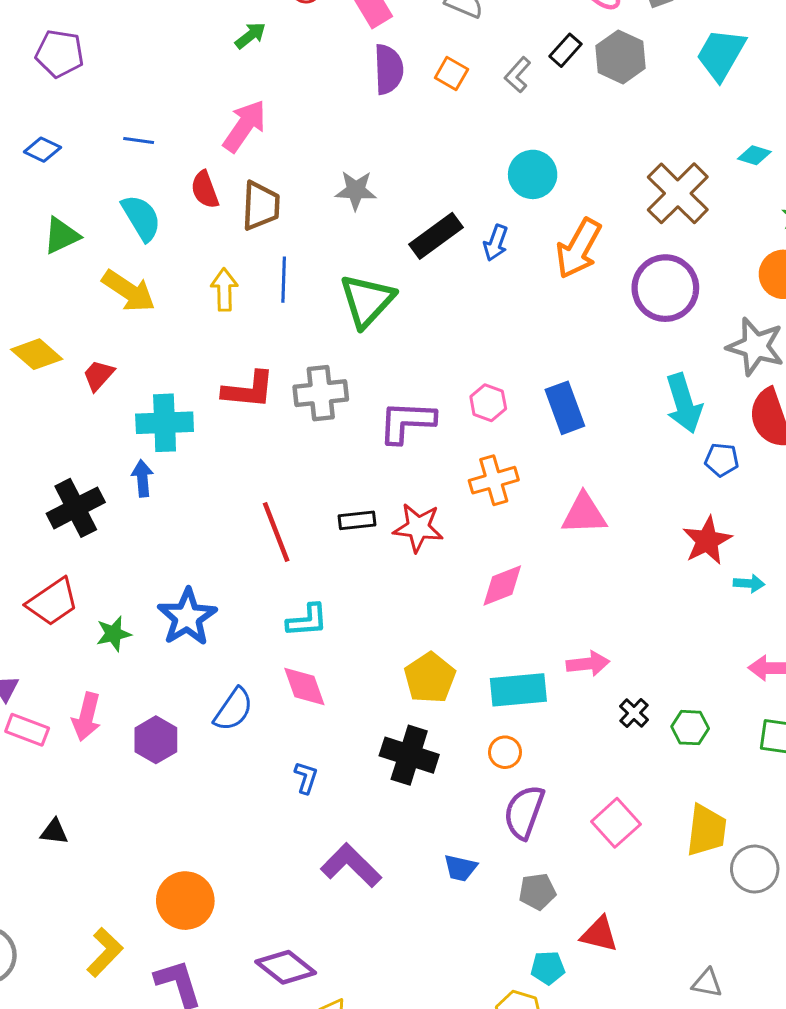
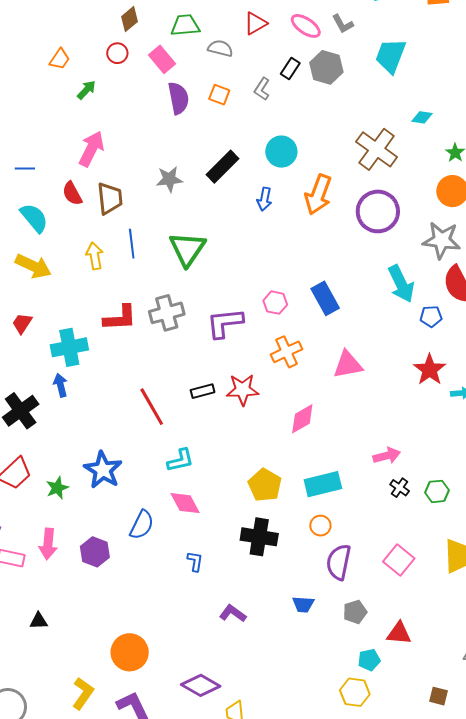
black rectangle: (436, 236) -> (222, 167), moved
pink arrow: (588, 664) -> (387, 456), moved
purple L-shape: (351, 865) -> (233, 613), size x0.7

